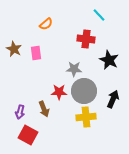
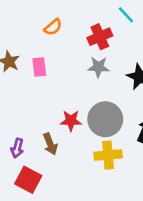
red cross: (86, 39) -> (100, 37), moved, turned -30
gray star: (74, 69) -> (98, 67), moved

